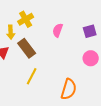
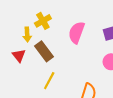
pink semicircle: (58, 30) -> (76, 32), size x1.5

